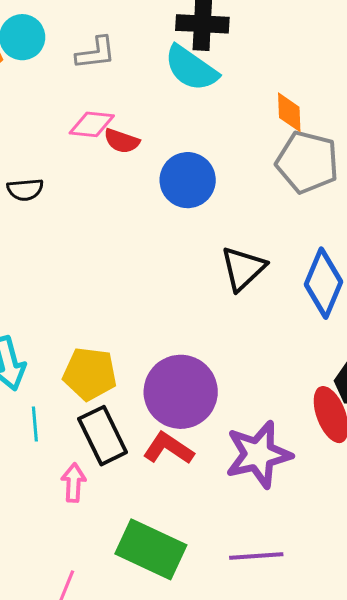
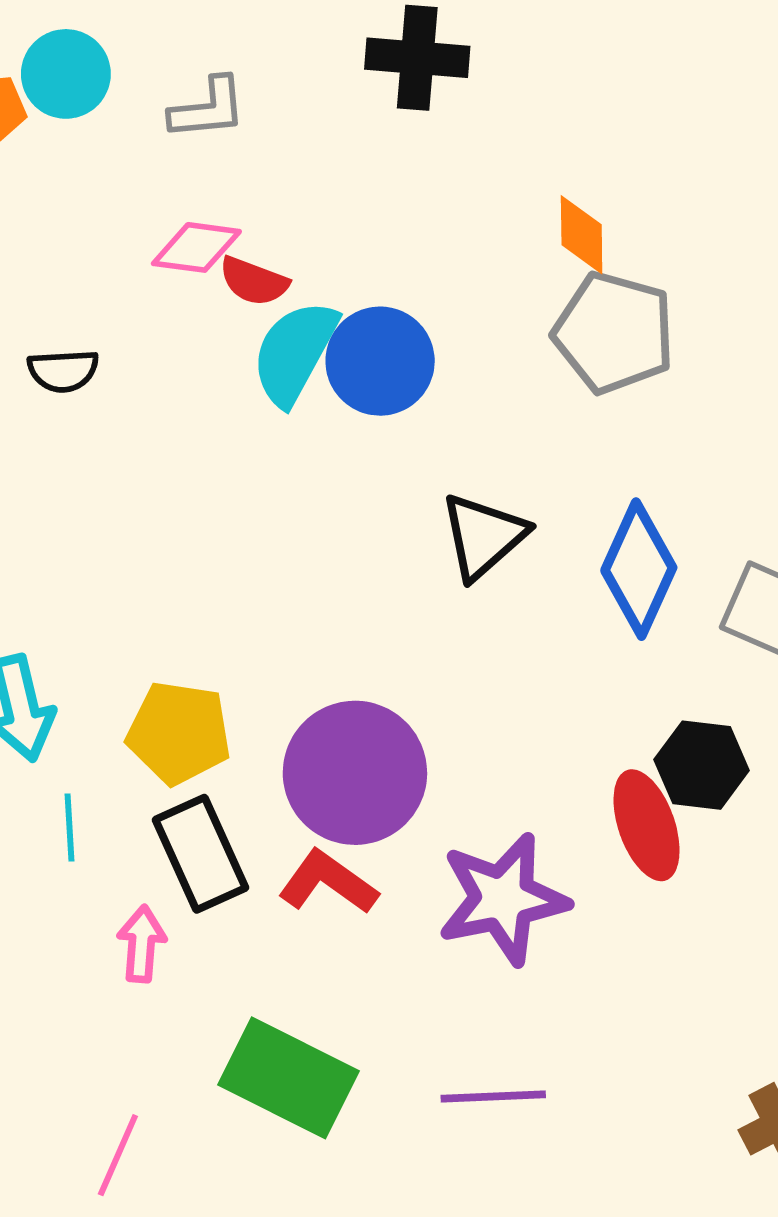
cyan semicircle: (191, 68) -> (294, 353), moved, turned 82

